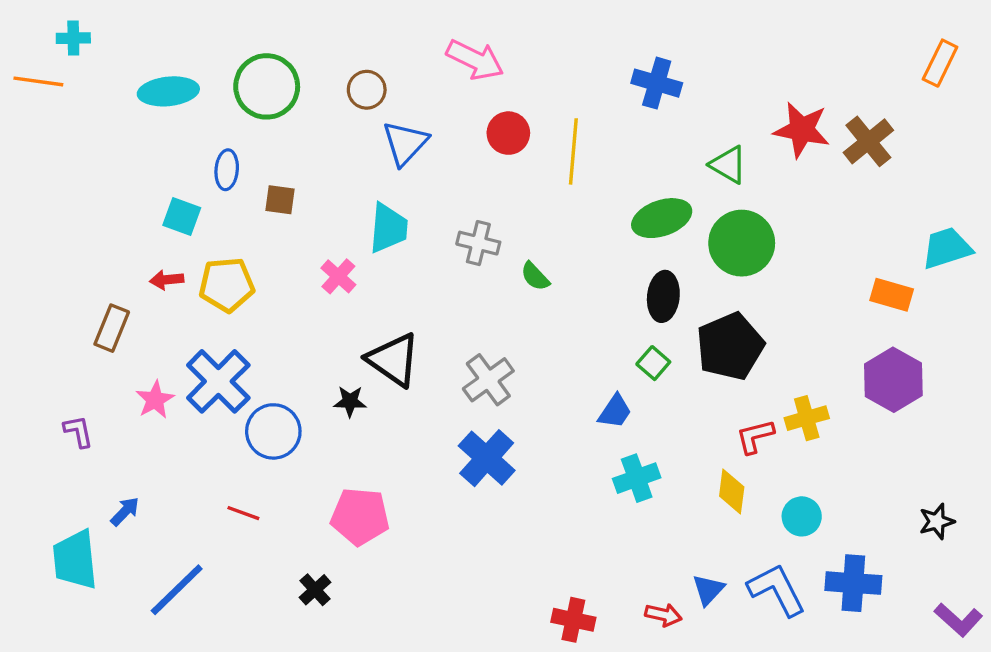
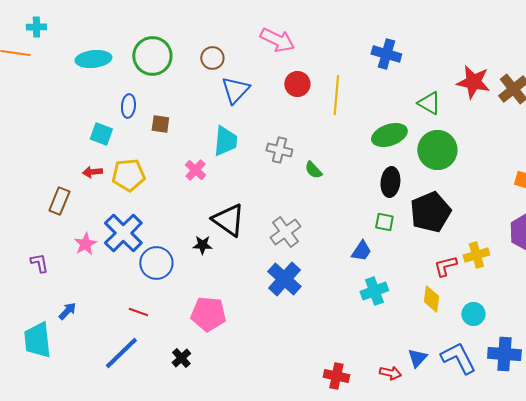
green square: (653, 363) -> (384, 222), turned -30
blue line: (177, 590) -> (121, 353), moved

